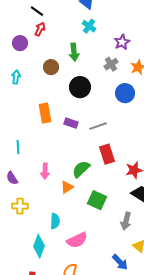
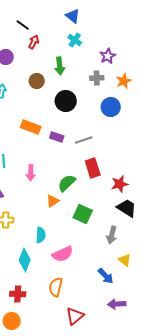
red arrow: (40, 29) -> (34, 42), moved
gray cross: (111, 64) -> (97, 78), turned 32
orange rectangle: (45, 113) -> (31, 127), turned -60
pink arrow: (45, 171) -> (31, 173), moved

